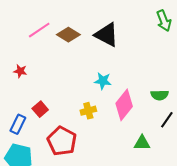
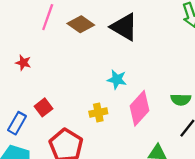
pink line: (39, 30) -> (48, 17), turned -40

